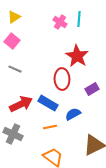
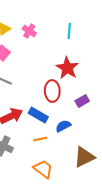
pink cross: (60, 22) -> (29, 31), moved

